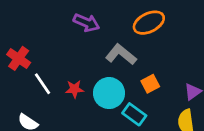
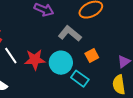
red star: (74, 89) -> (35, 60), size x1.5

